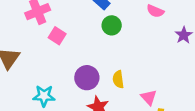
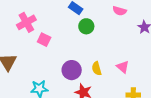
pink triangle: (149, 97) -> (123, 67), moved

